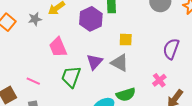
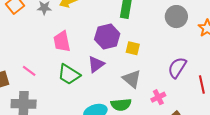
purple hexagon: (91, 19) -> (107, 37), moved
gray triangle: (120, 63) -> (132, 79), moved
green trapezoid: (71, 77) -> (69, 75), turned -90

